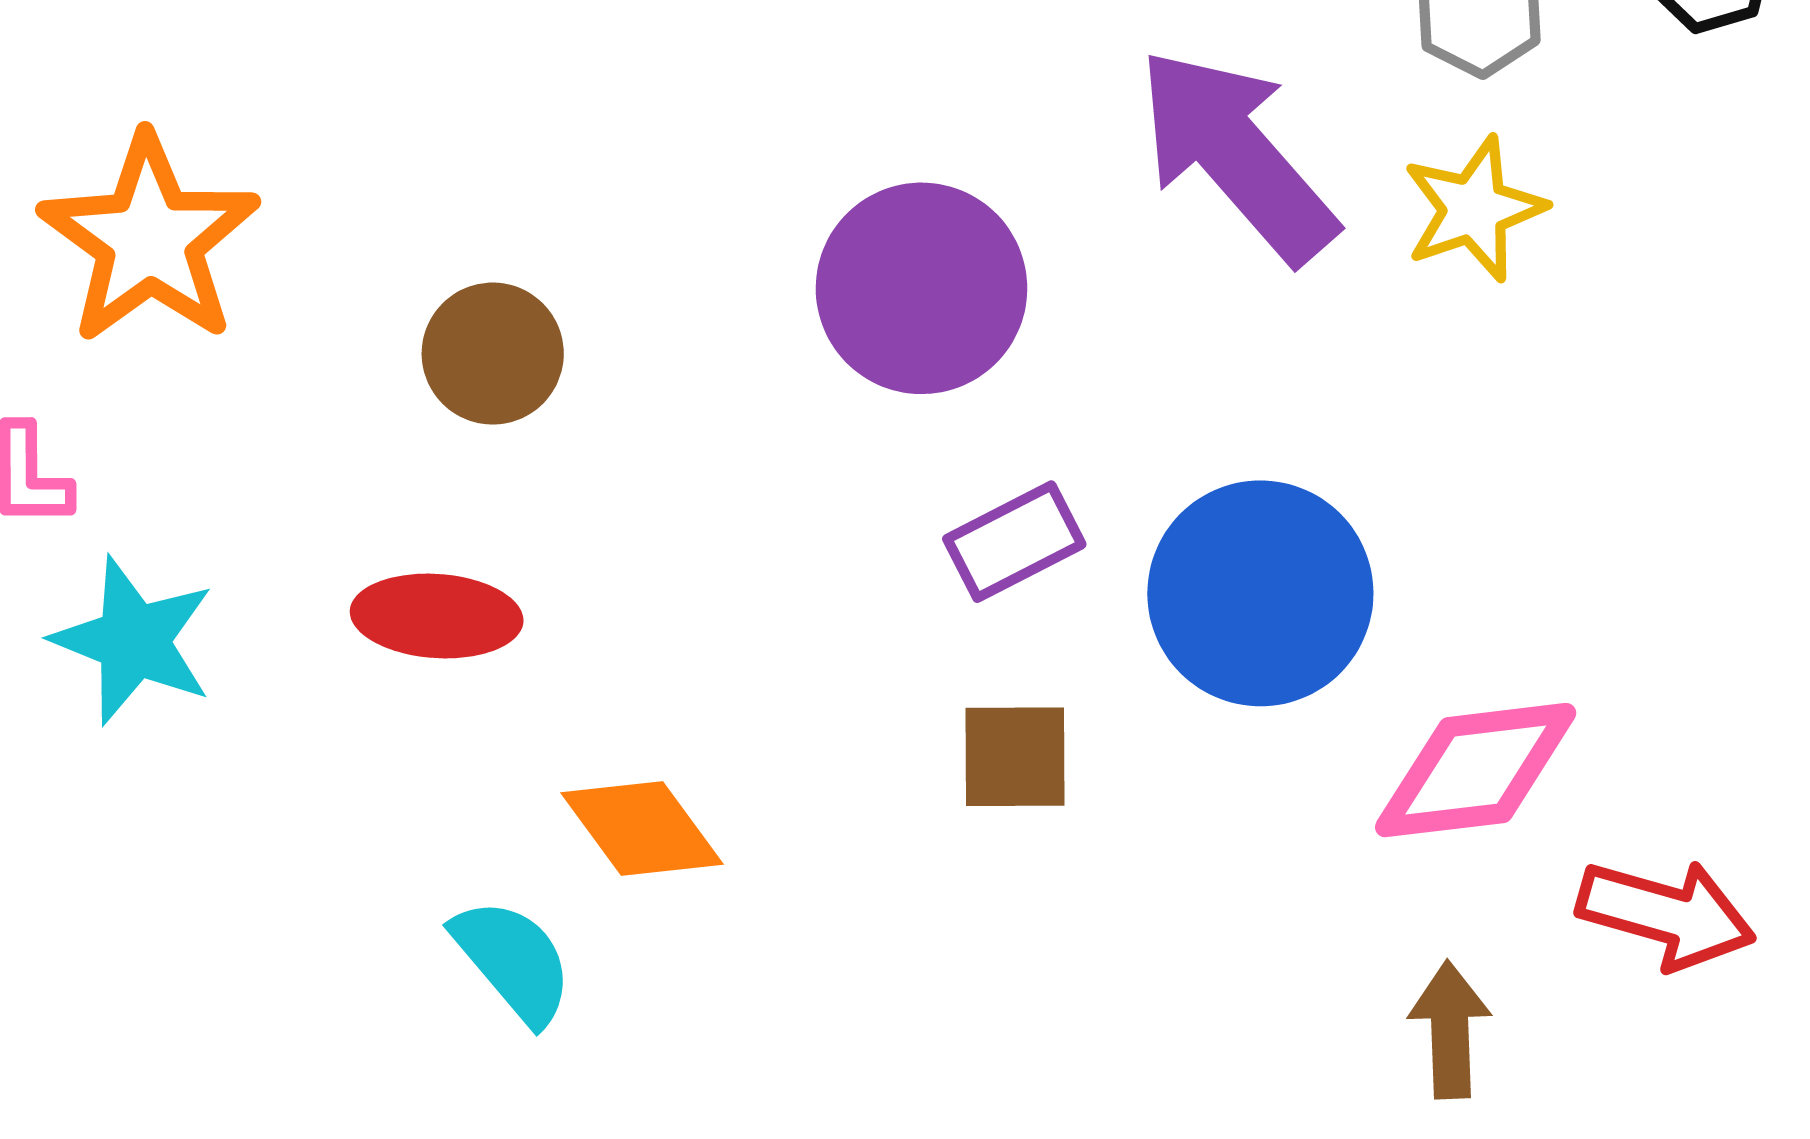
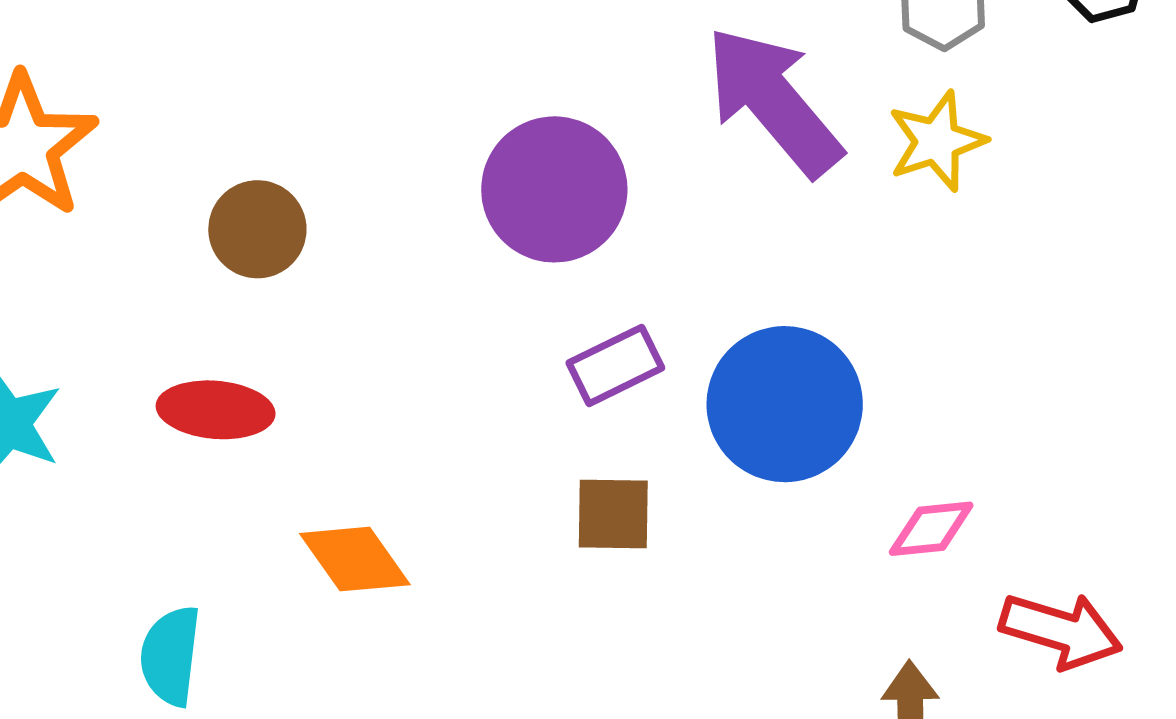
pink diamond: (1476, 770) -> (931, 529), size x0.6
cyan semicircle: (513, 961) -> (170, 656), moved, turned -134

